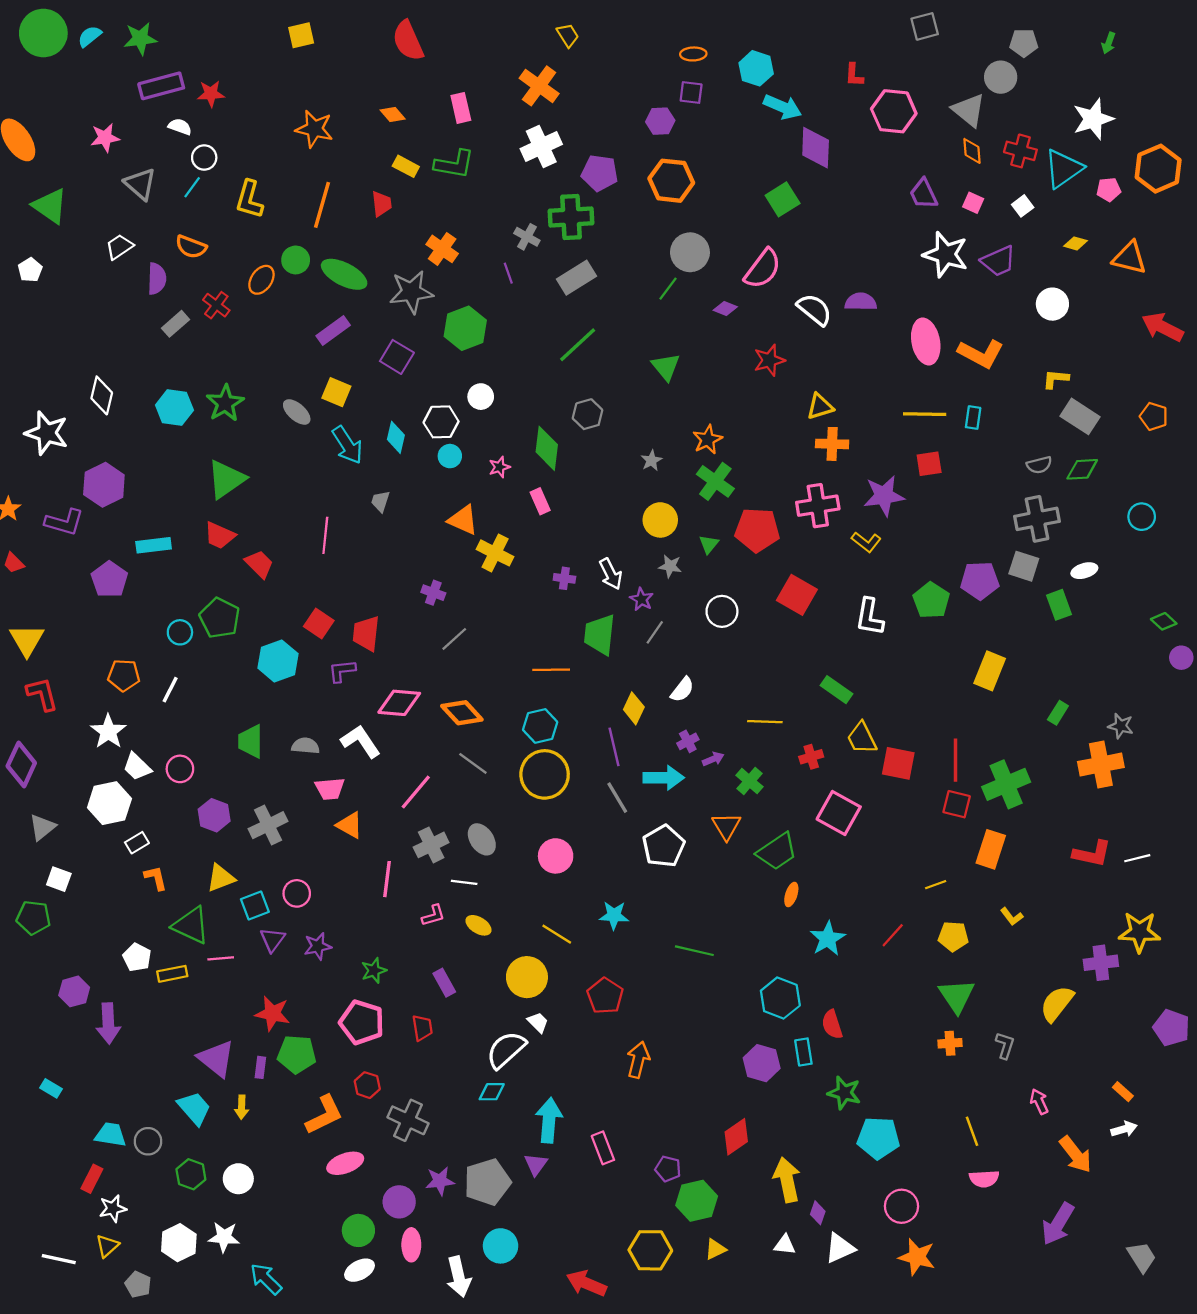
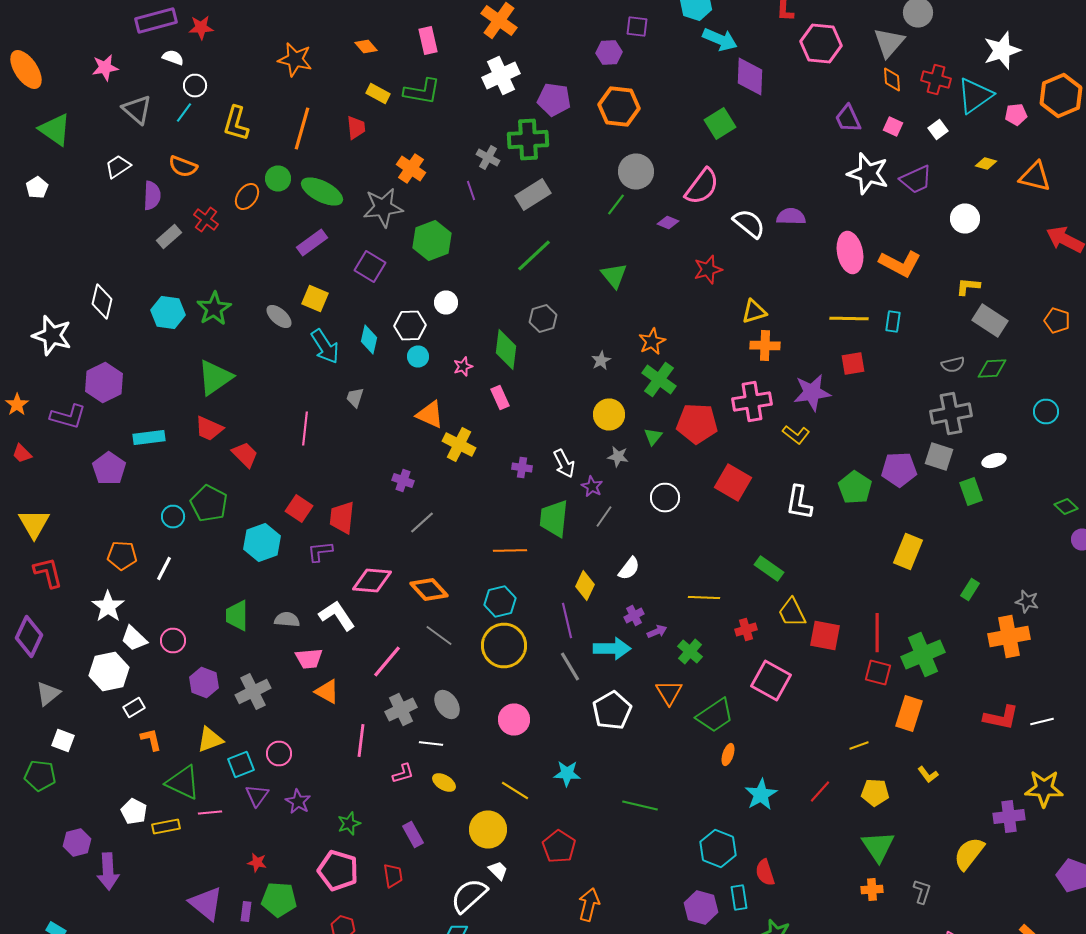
gray triangle: (969, 110) -> (889, 42), turned 32
purple star: (318, 946) -> (298, 802), turned -30
red star: (272, 1013) -> (257, 862), size x0.6

